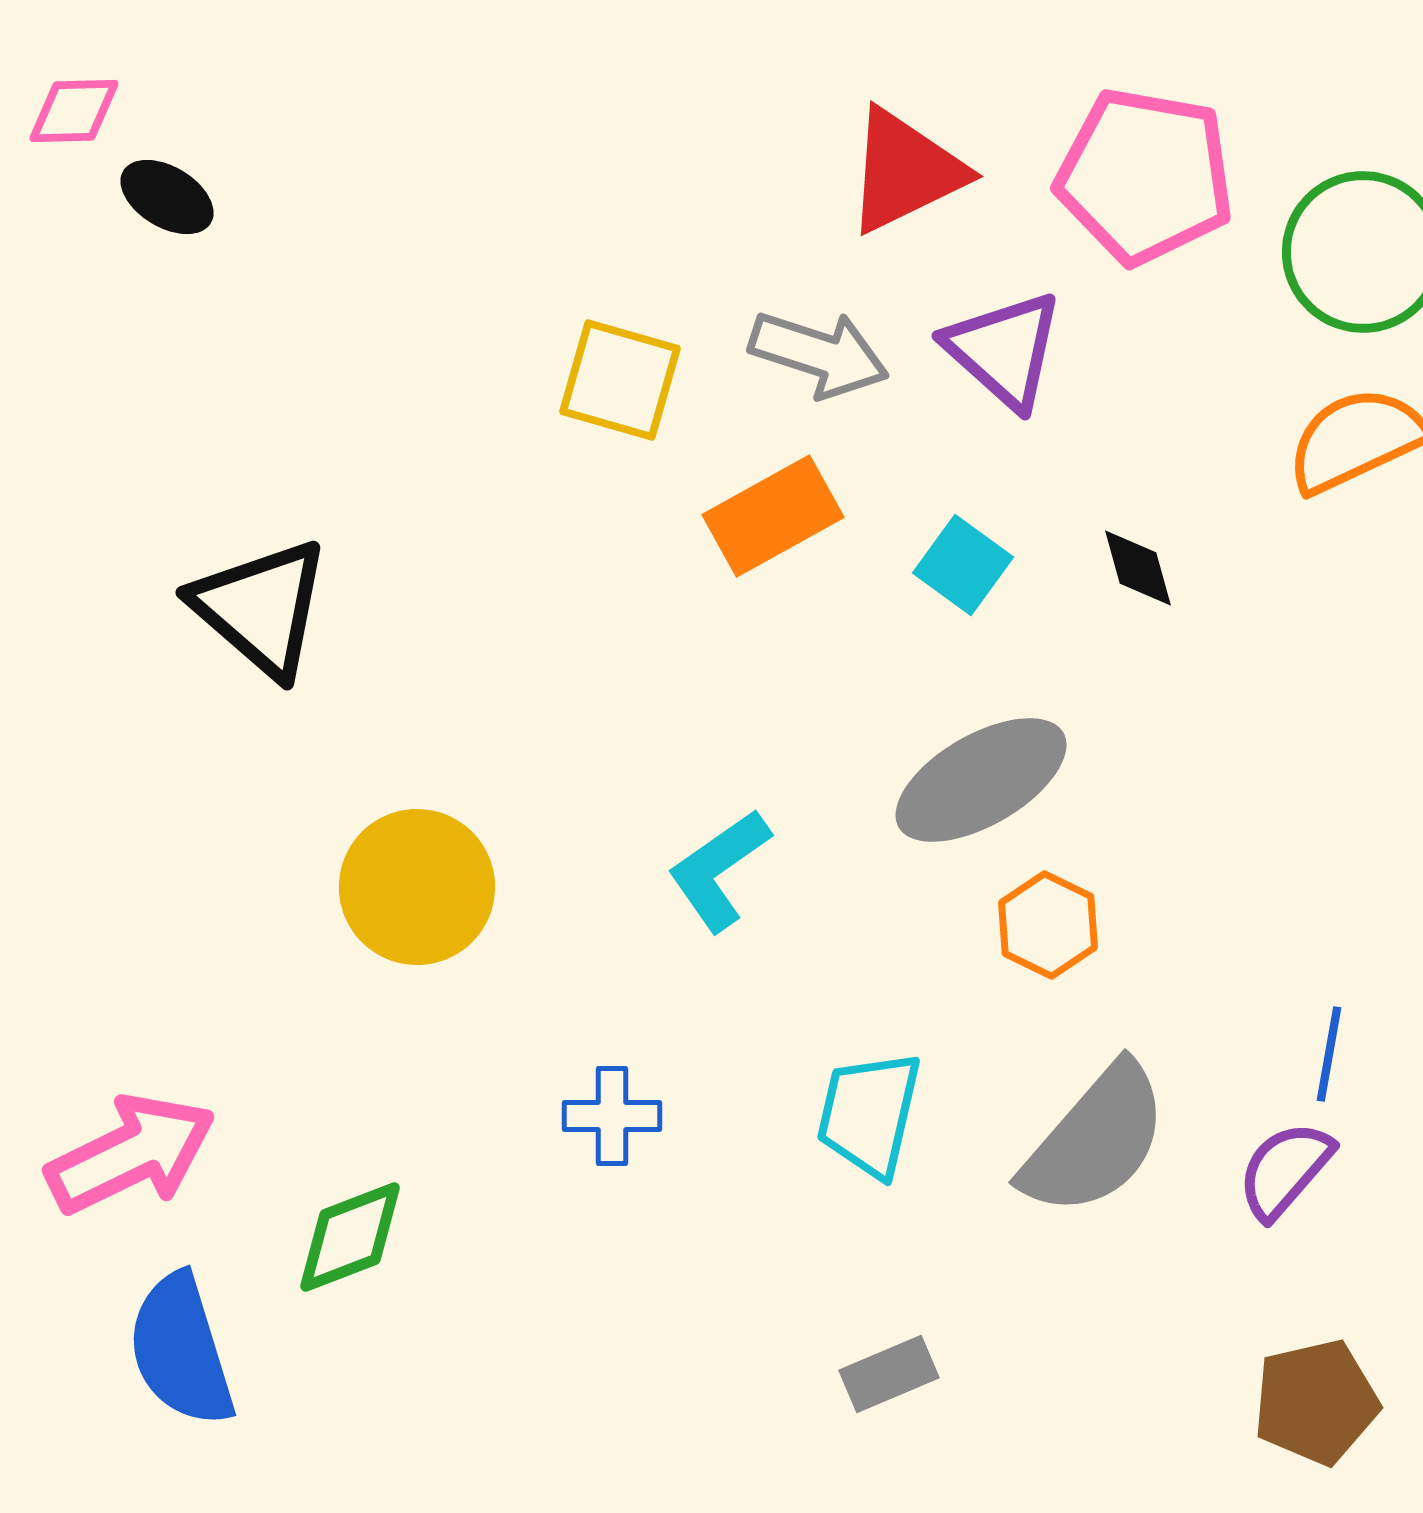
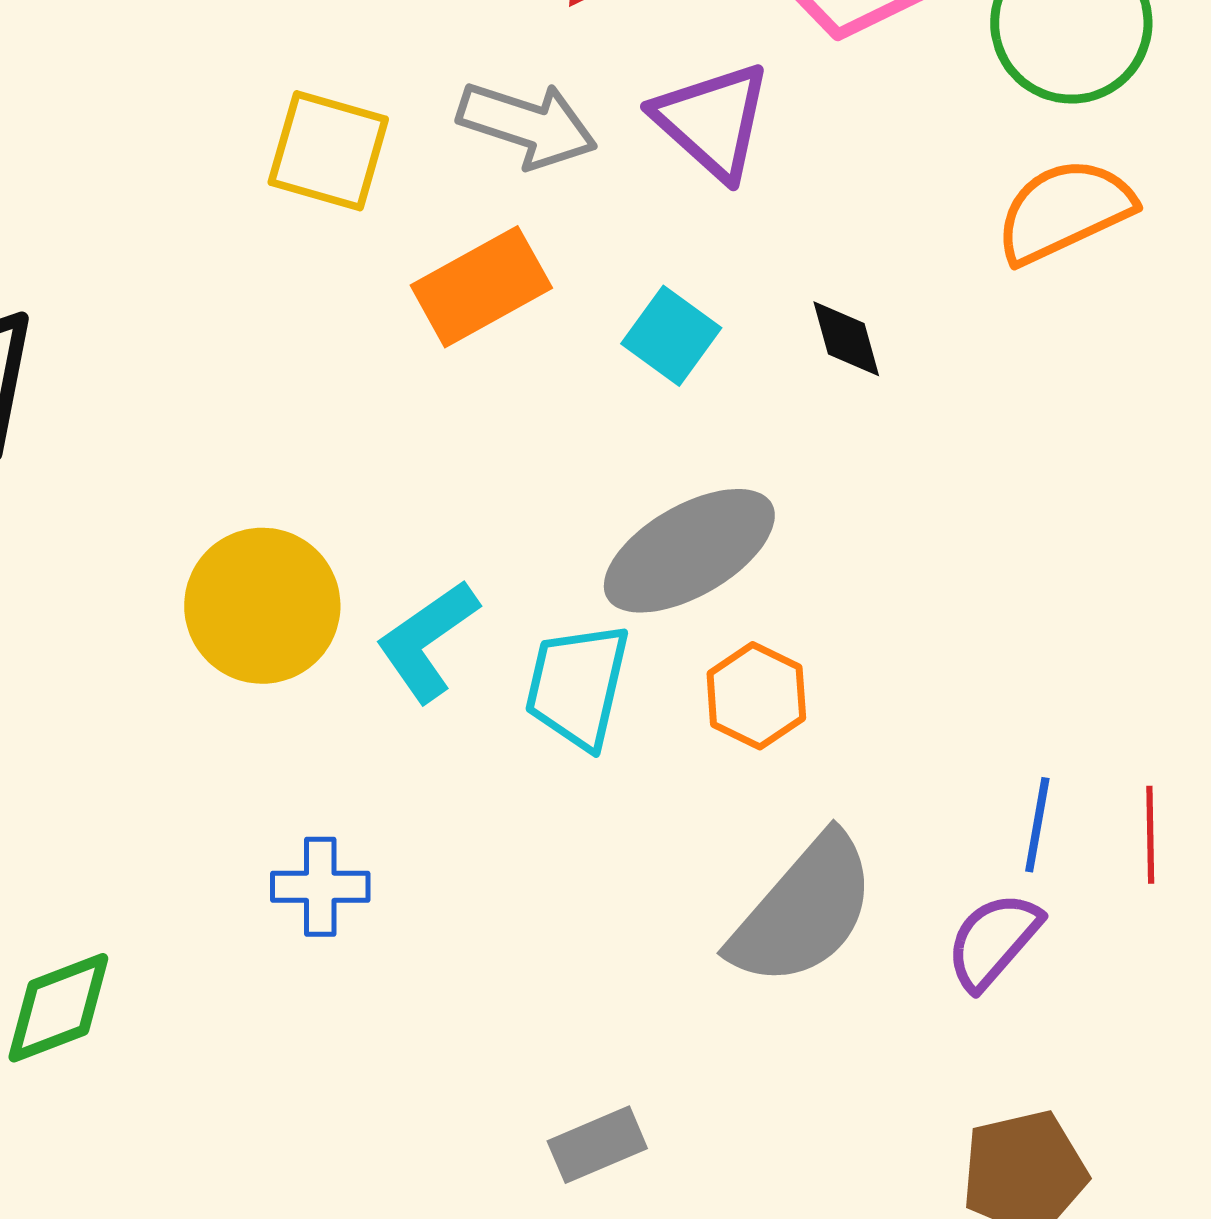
yellow circle: (417, 887) -> (262, 606), moved
cyan trapezoid: (869, 1114) -> (577, 686), moved

